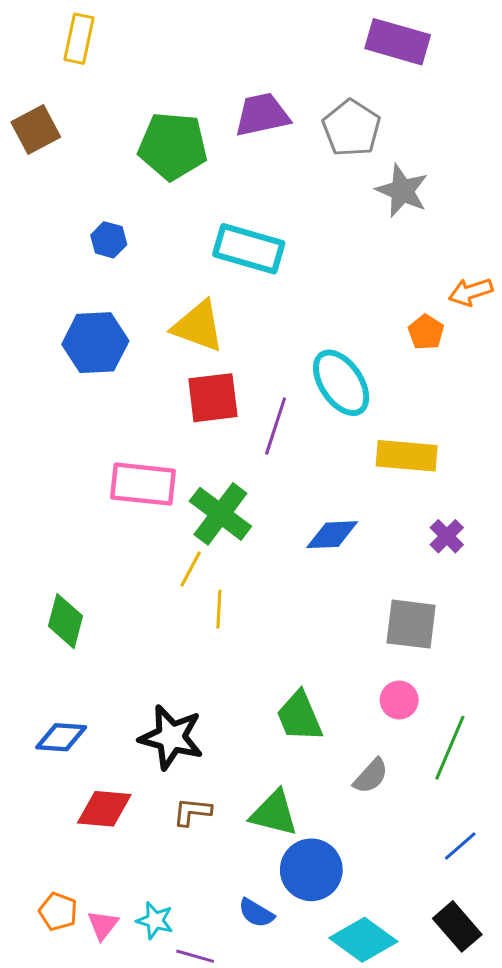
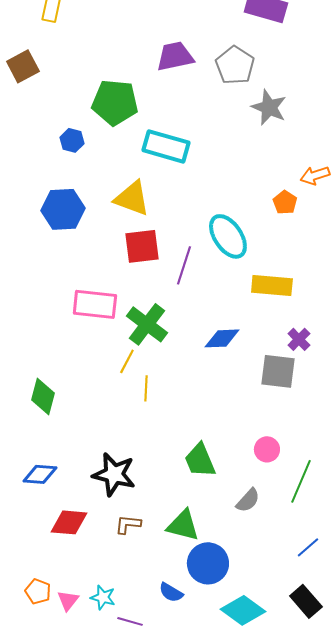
green pentagon: (173, 146) -> (115, 102), moved
gray square: (411, 624) -> (278, 371), moved

